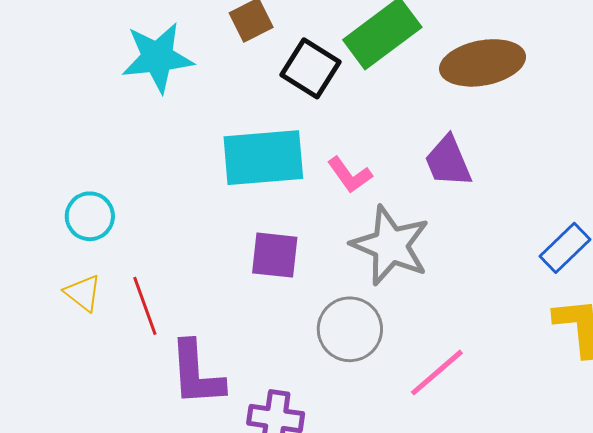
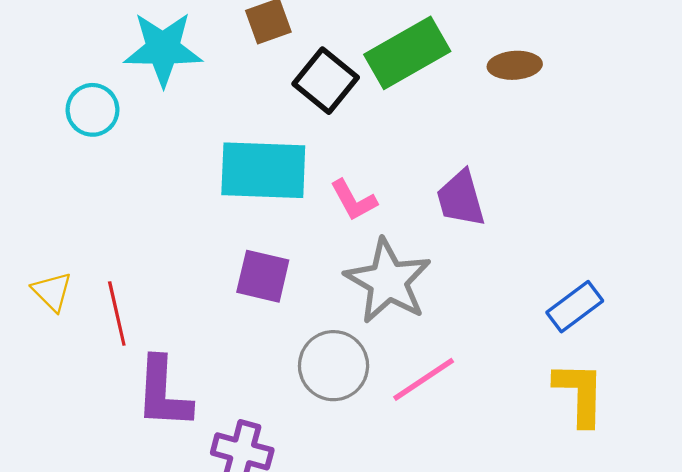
brown ellipse: (483, 63) -> (515, 65), moved, size x0.6
cyan circle: (90, 216) -> (93, 110), moved
pink line: (437, 373) -> (424, 379), moved

